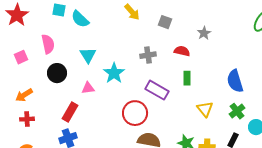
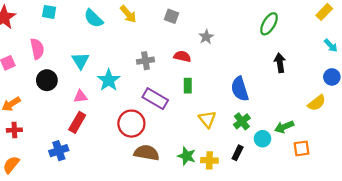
cyan semicircle: (80, 19) -> (93, 18), moved
gray square: (165, 22) -> (171, 16), moved
red rectangle: (70, 112) -> (77, 122), moved

